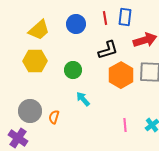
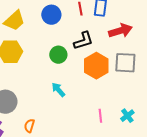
green circle: (73, 70) -> (58, 55), moved
orange semicircle: (54, 117) -> (29, 126), moved

